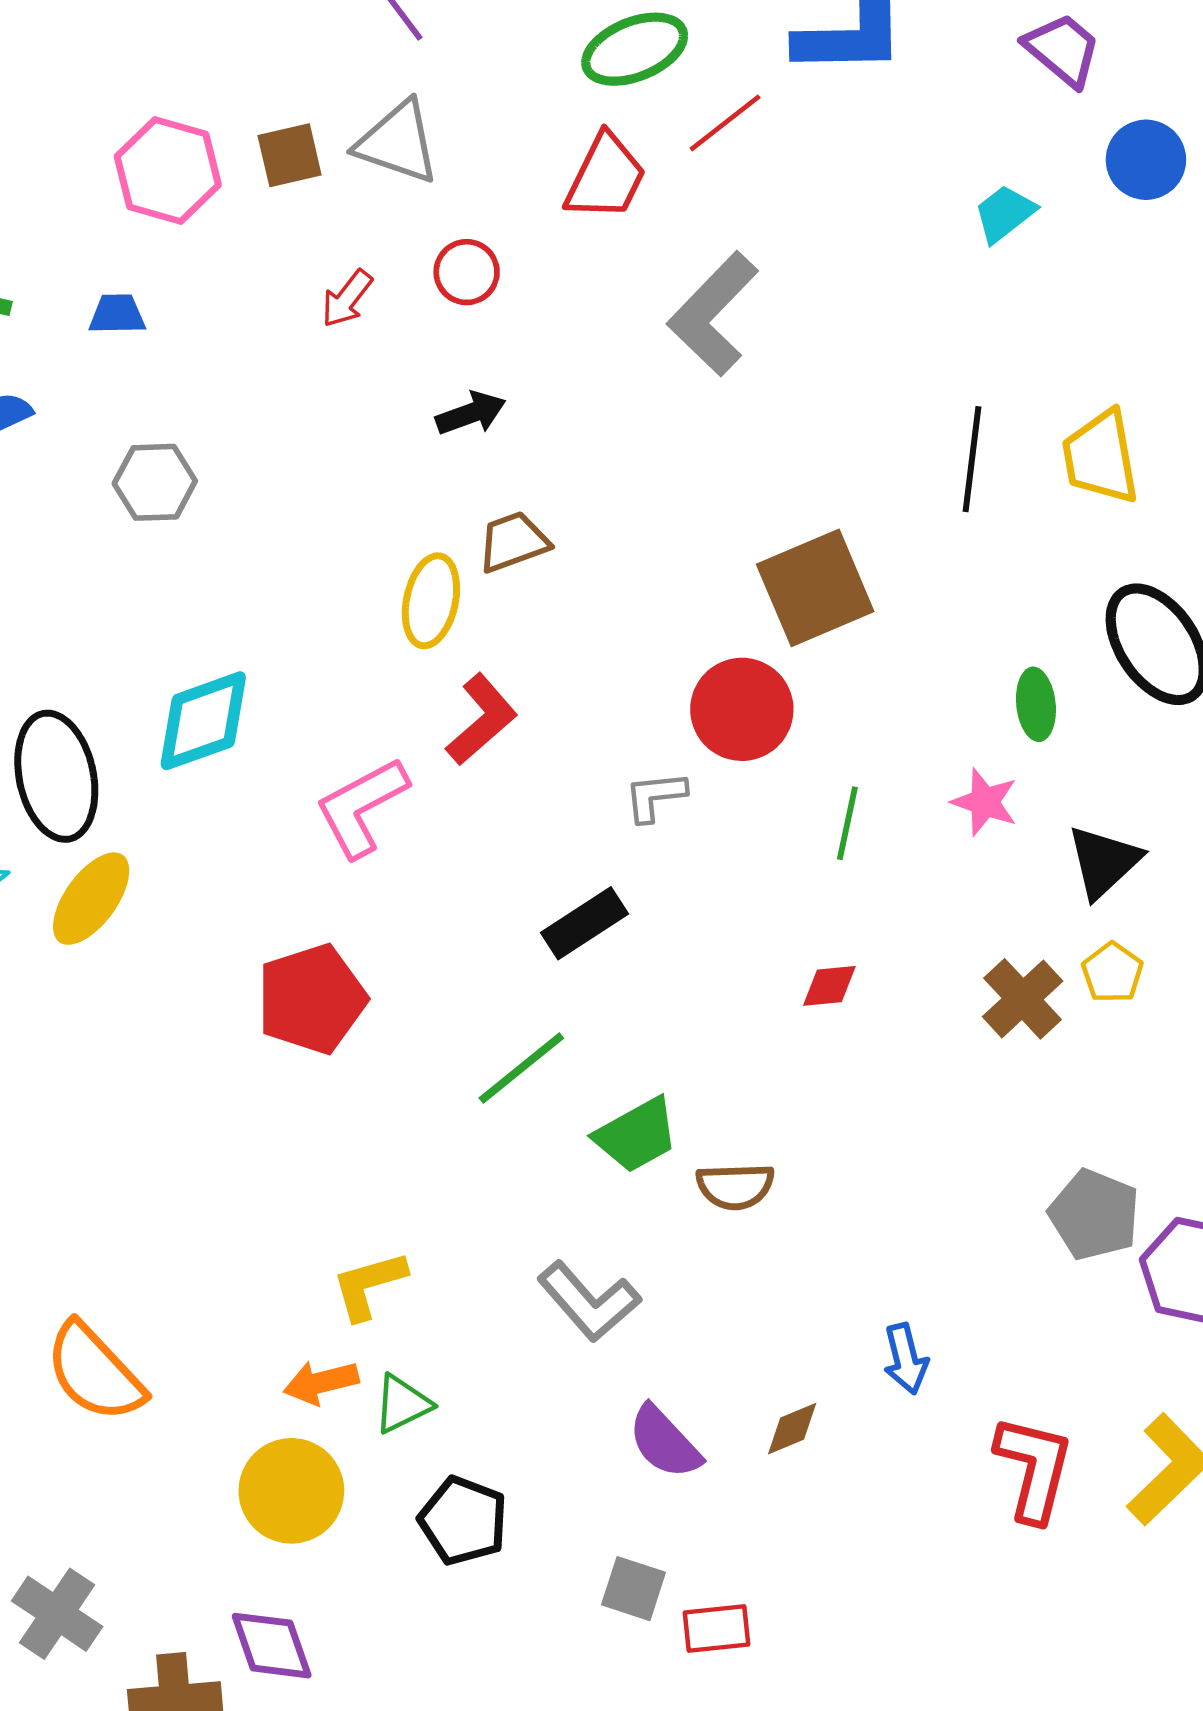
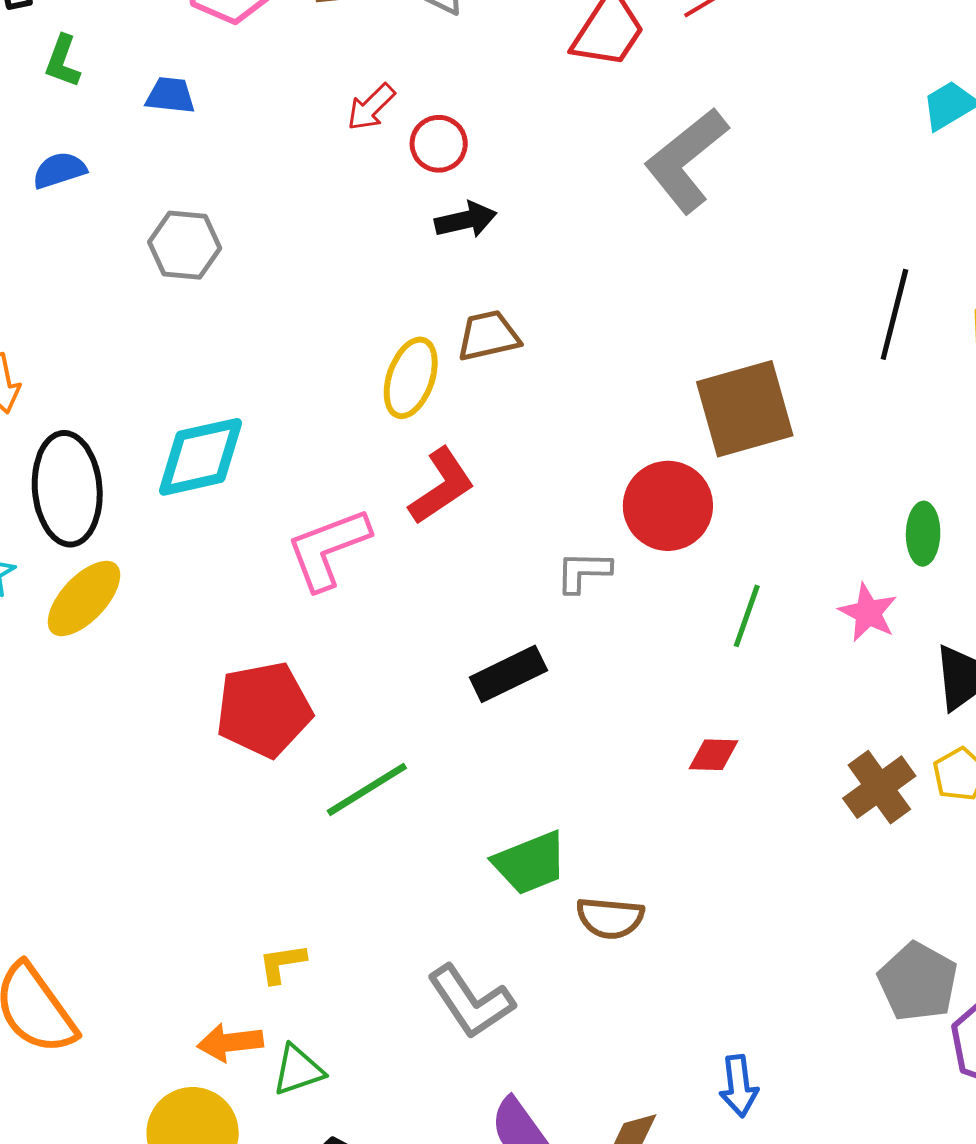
red circle: (467, 272) -> (439, 144), moved
green line: (521, 1068) -> (367, 789), moved
yellow L-shape: (369, 1285) -> (282, 963), size x0.7

